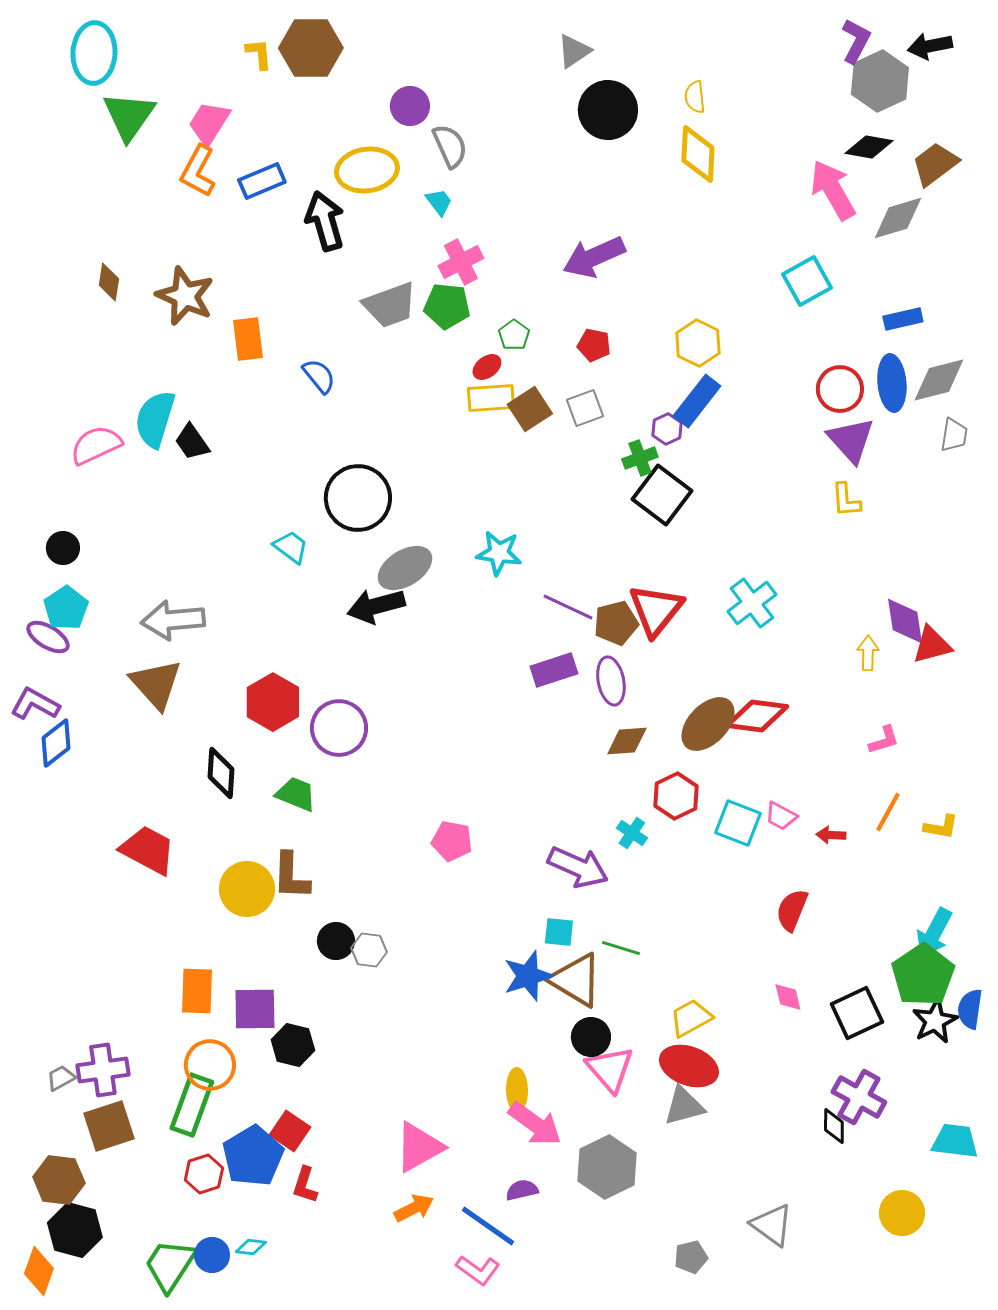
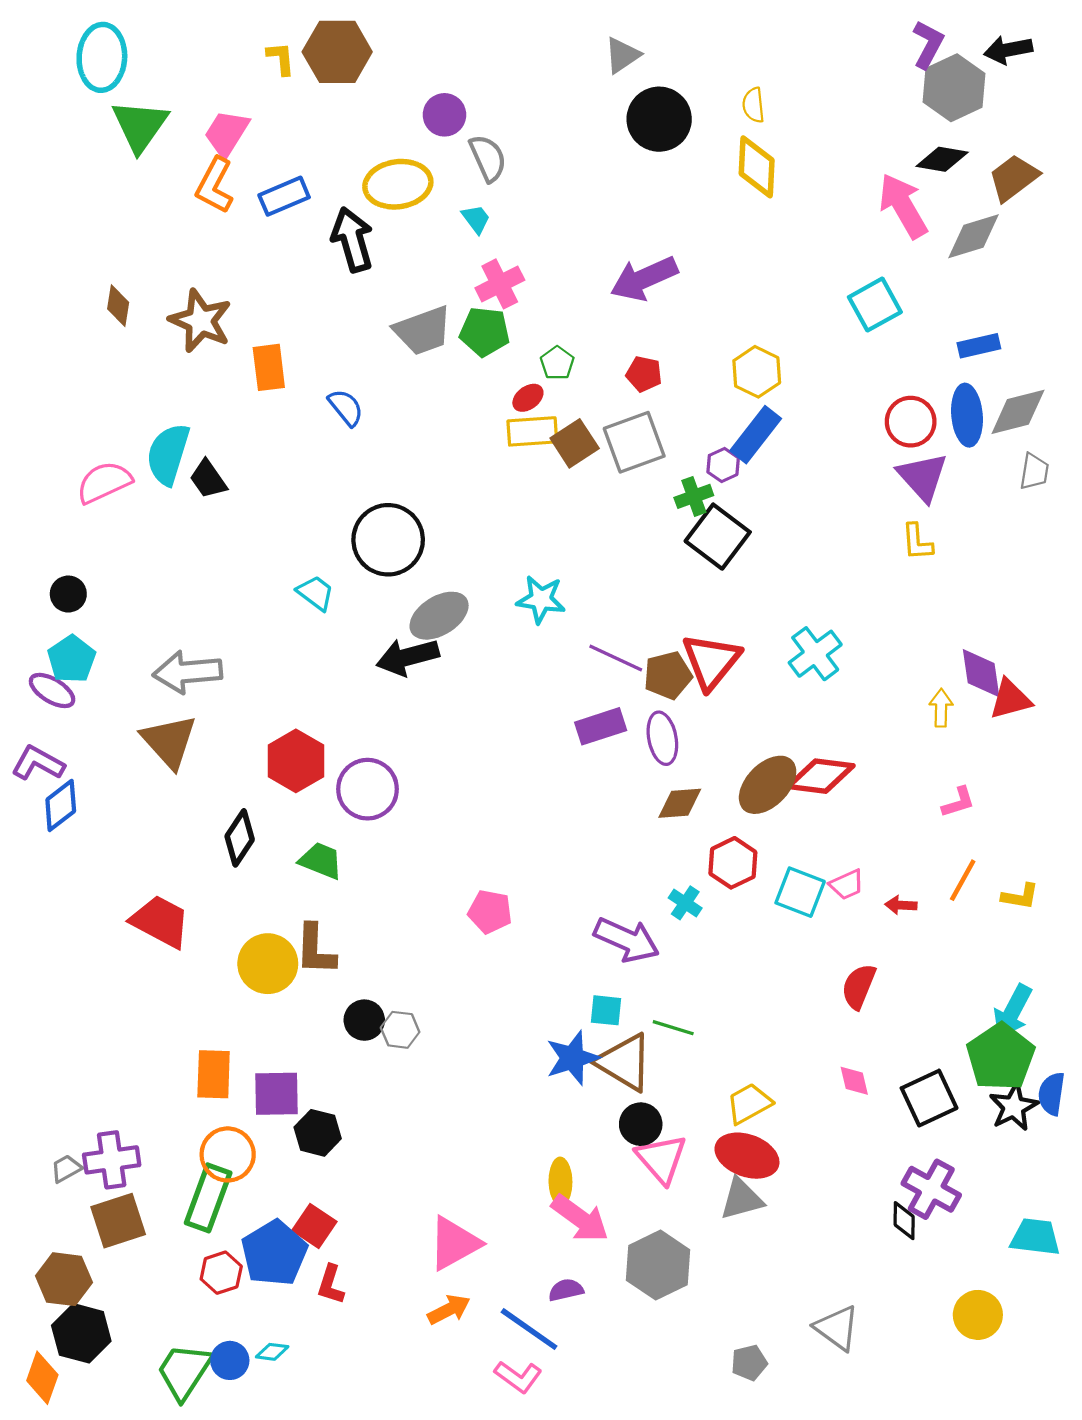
gray square: (585, 408) -> (634, 442), size x1.5
black diamond: (221, 773) -> (240, 838), turned 30
pink trapezoid: (781, 816) -> (847, 885), turned -52

